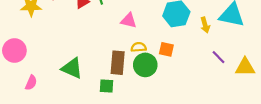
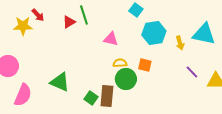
brown rectangle: (118, 63) -> (107, 96), moved
pink semicircle: (31, 83) -> (23, 95), size x1.6
green square: (106, 86) -> (91, 98), turned 32

